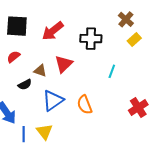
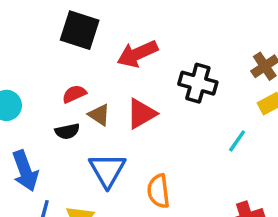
red semicircle: (13, 57) -> (74, 94), moved
cyan line: (112, 71) -> (237, 141), moved
blue triangle: (53, 100) -> (107, 170), turned -40

